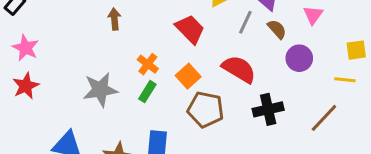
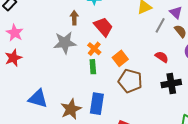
red trapezoid: (190, 29) -> (103, 27), moved
red semicircle: (239, 69) -> (162, 57), moved, size x0.6
gray star: (100, 90) -> (65, 43), moved
green rectangle: (147, 92) -> (93, 67), turned -40

